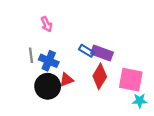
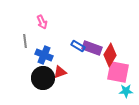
gray line: (31, 55) -> (25, 41), moved
red diamond: (100, 76) -> (110, 55), moved

